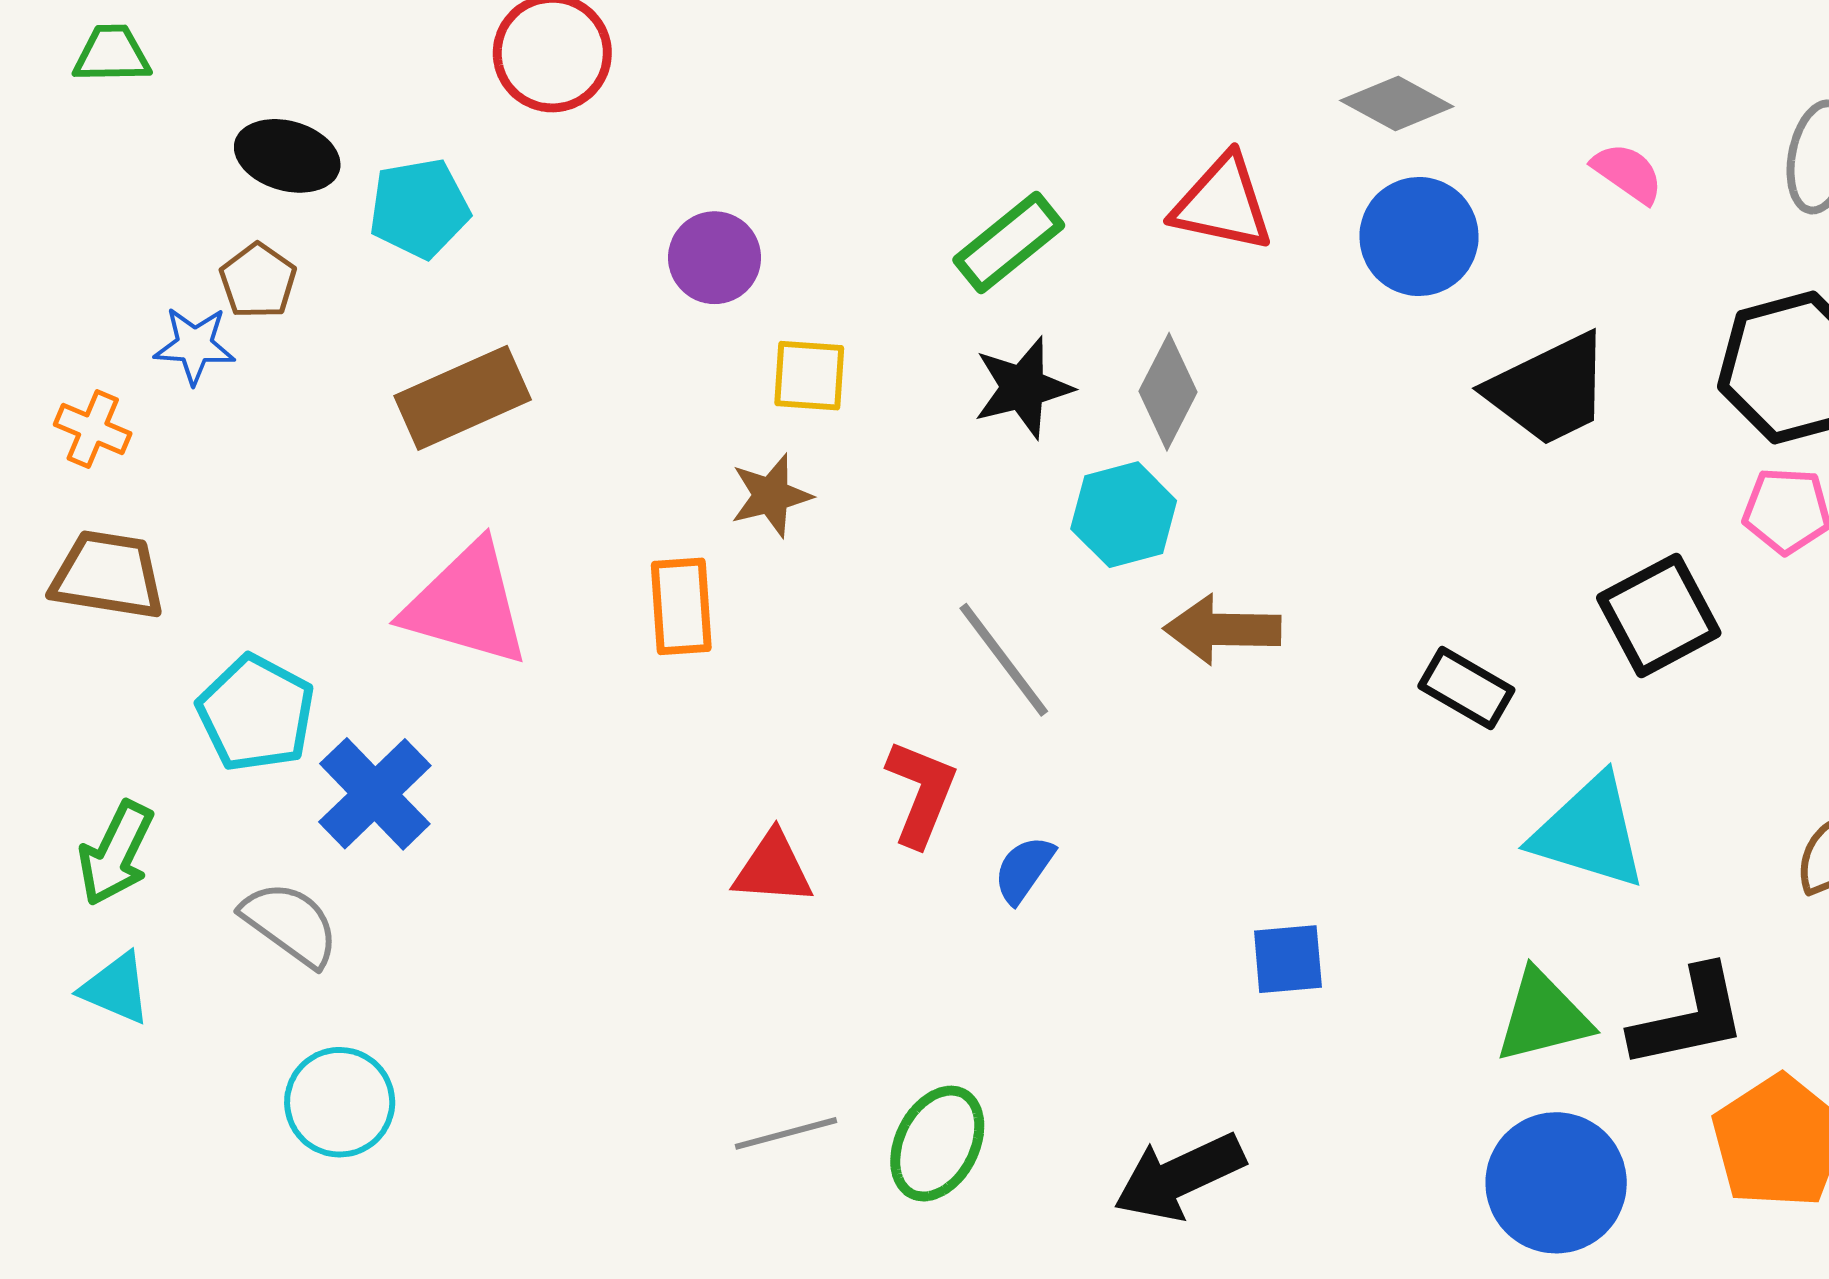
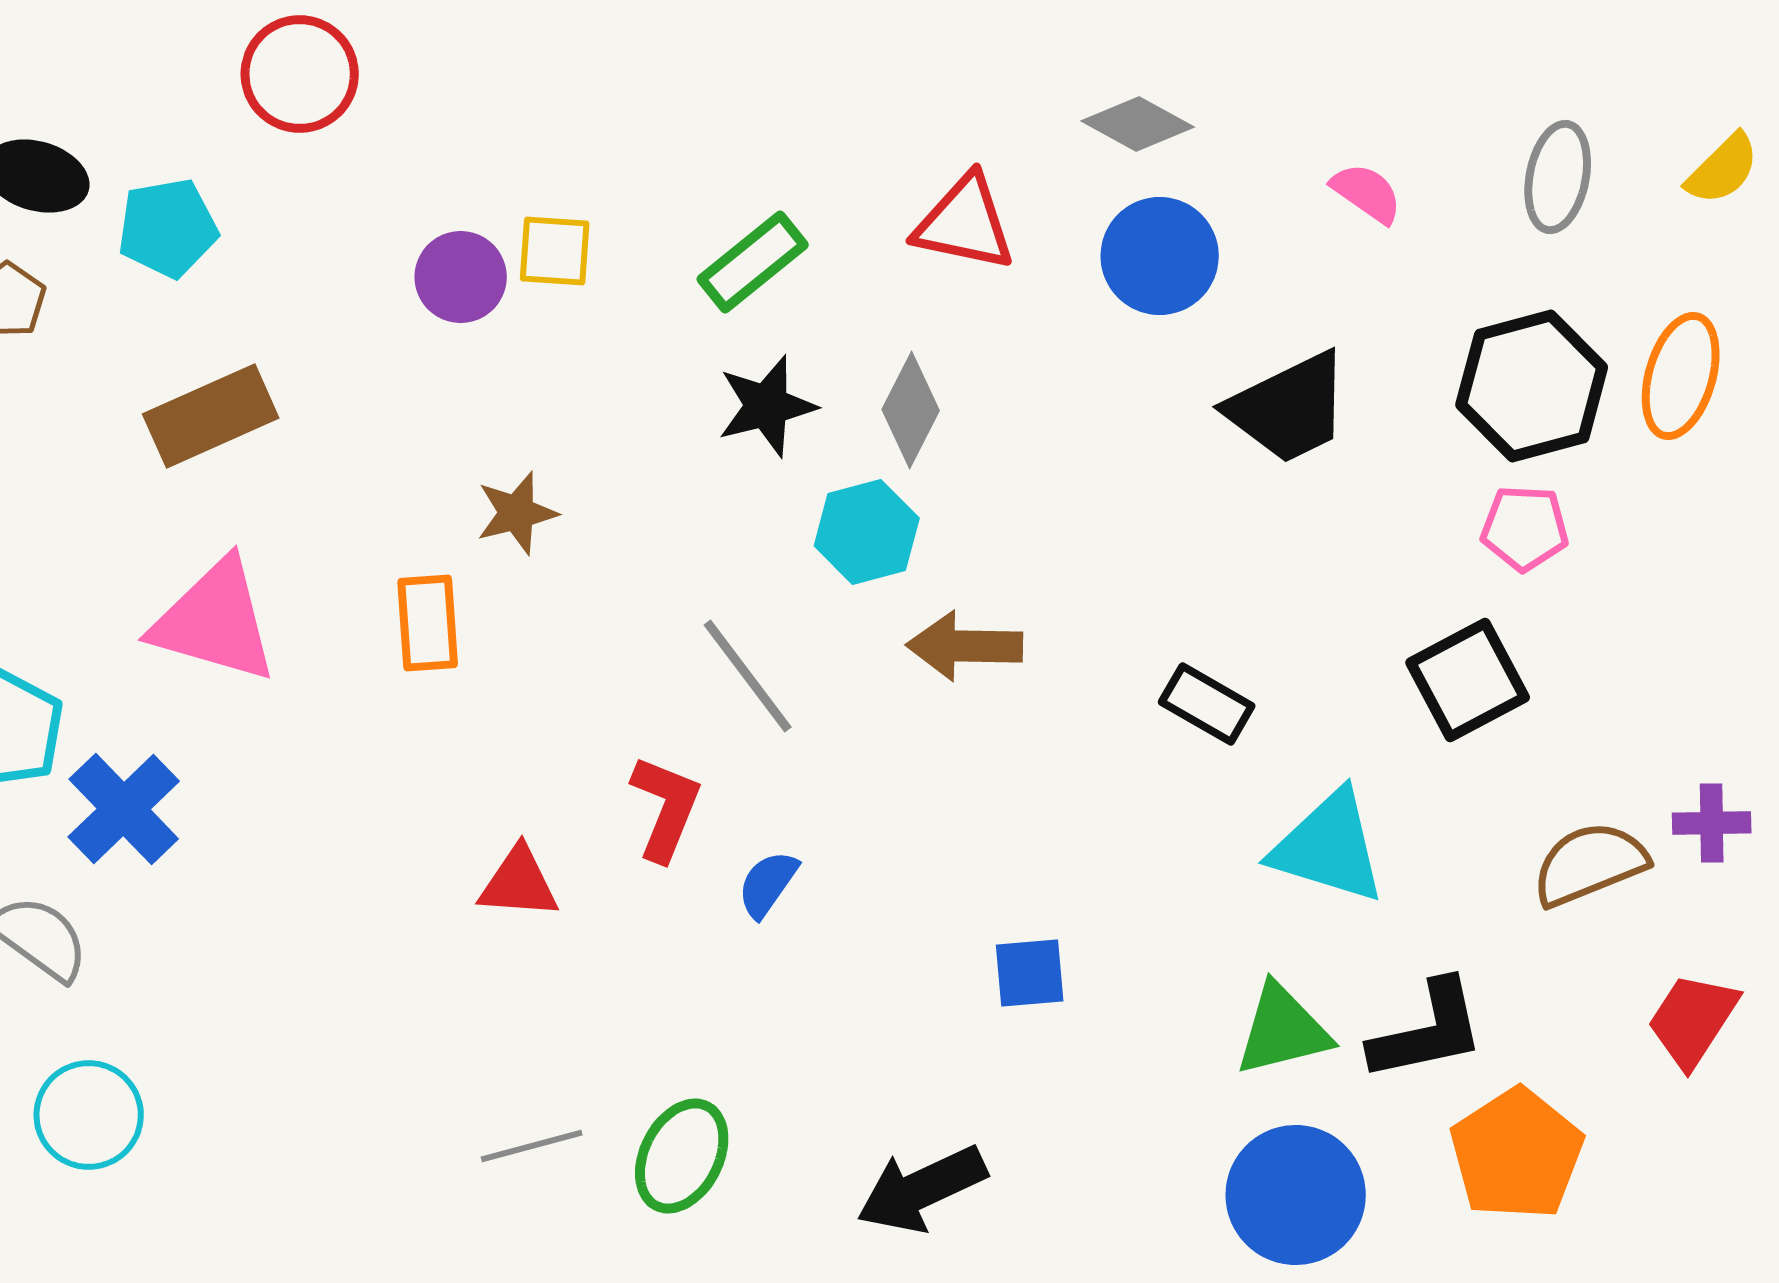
yellow square: (809, 376) -> (555, 251), moved
black square: (1659, 615) -> (1468, 680), moved

